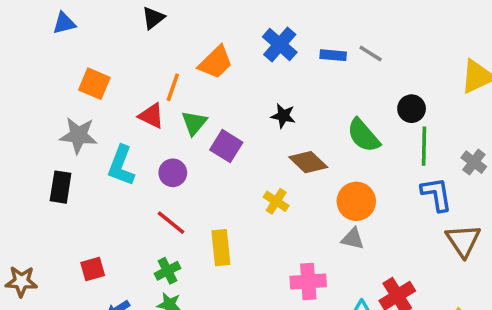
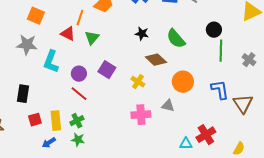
green semicircle: (363, 135) -> (176, 39), moved
purple square: (226, 146) -> (107, 70), moved
purple circle: (173, 173) -> (79, 74), moved
black rectangle: (61, 187) -> (23, 94), moved
blue L-shape: (436, 194) -> (220, 90), moved
gray triangle: (353, 239) -> (168, 106), moved
yellow rectangle: (221, 248) -> (56, 121), moved
pink cross: (308, 281) -> (141, 115), moved

